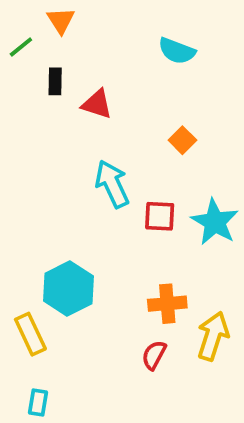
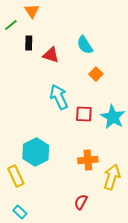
cyan semicircle: (177, 51) -> (85, 45), moved, turned 36
red semicircle: (154, 355) -> (81, 202), moved
cyan rectangle: (38, 403) -> (20, 212), turned -56

